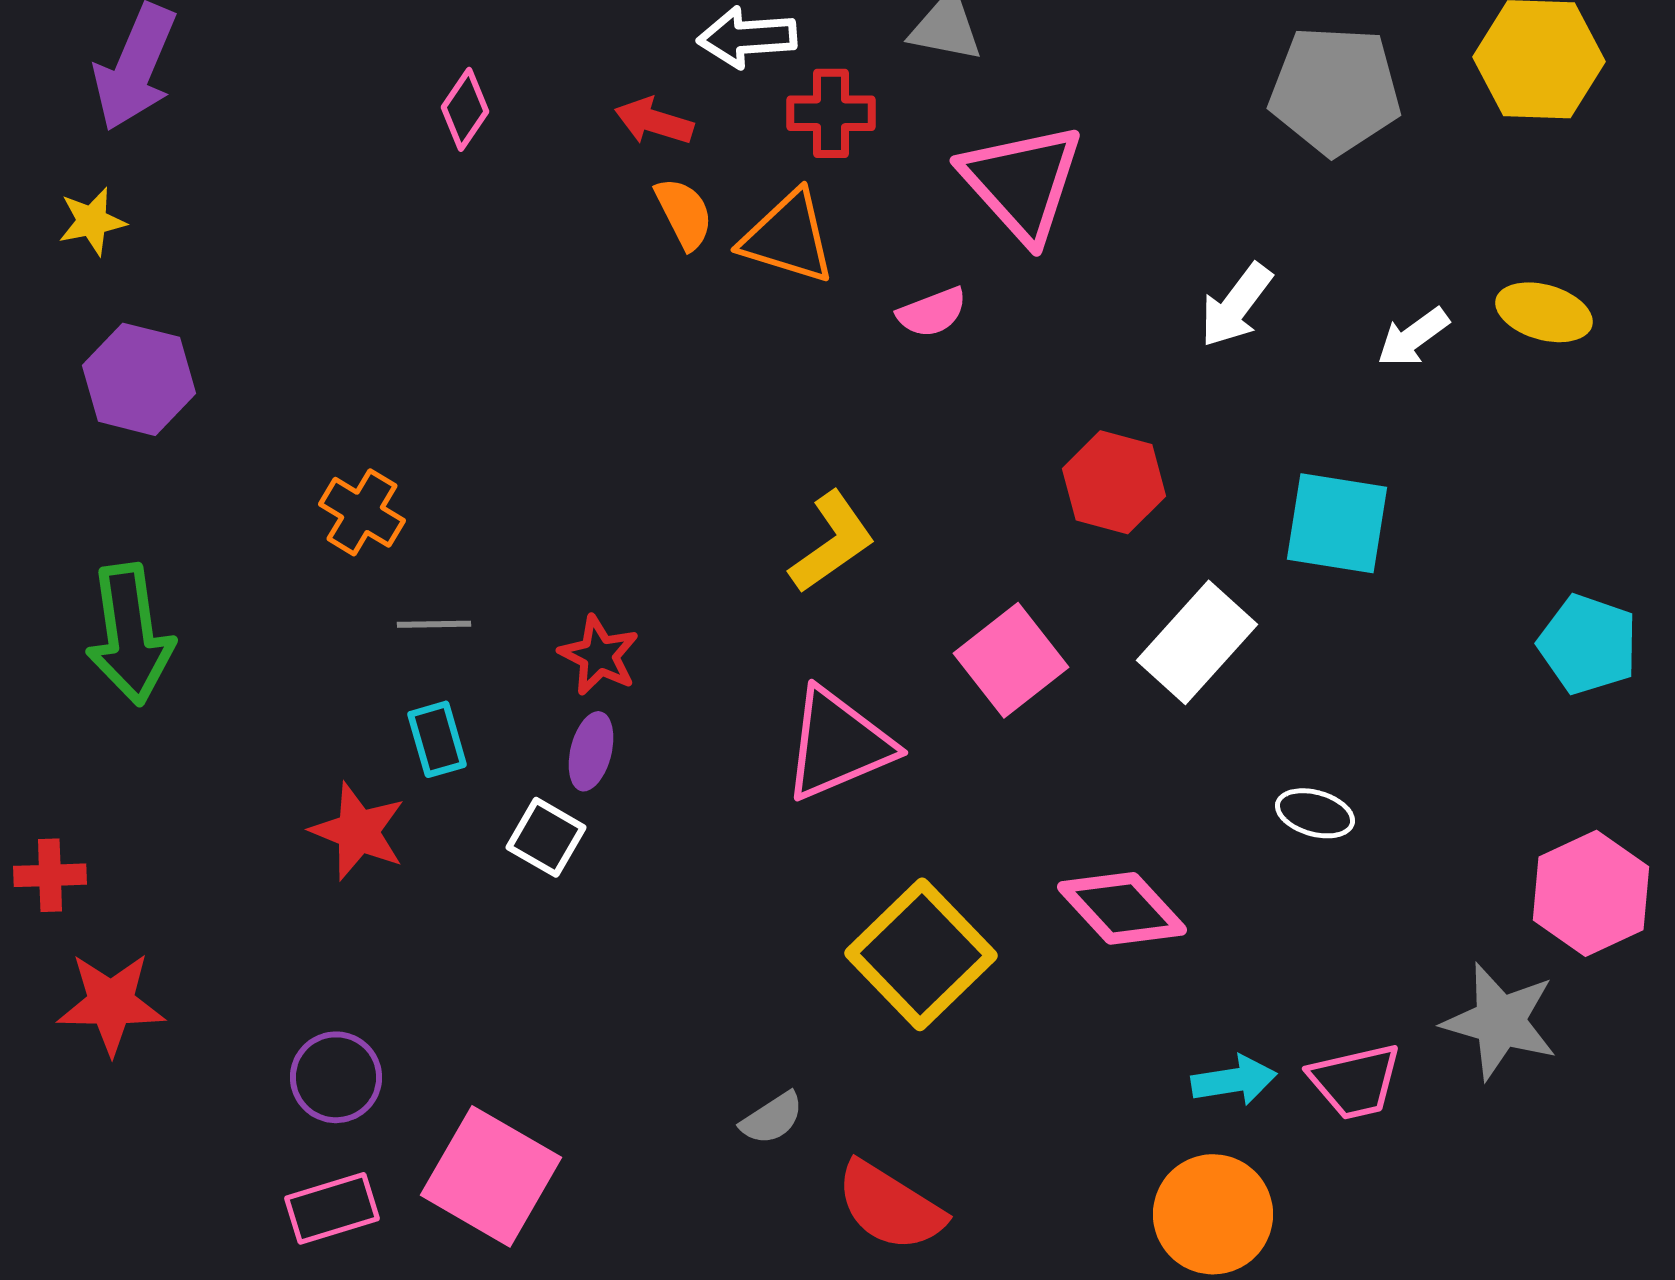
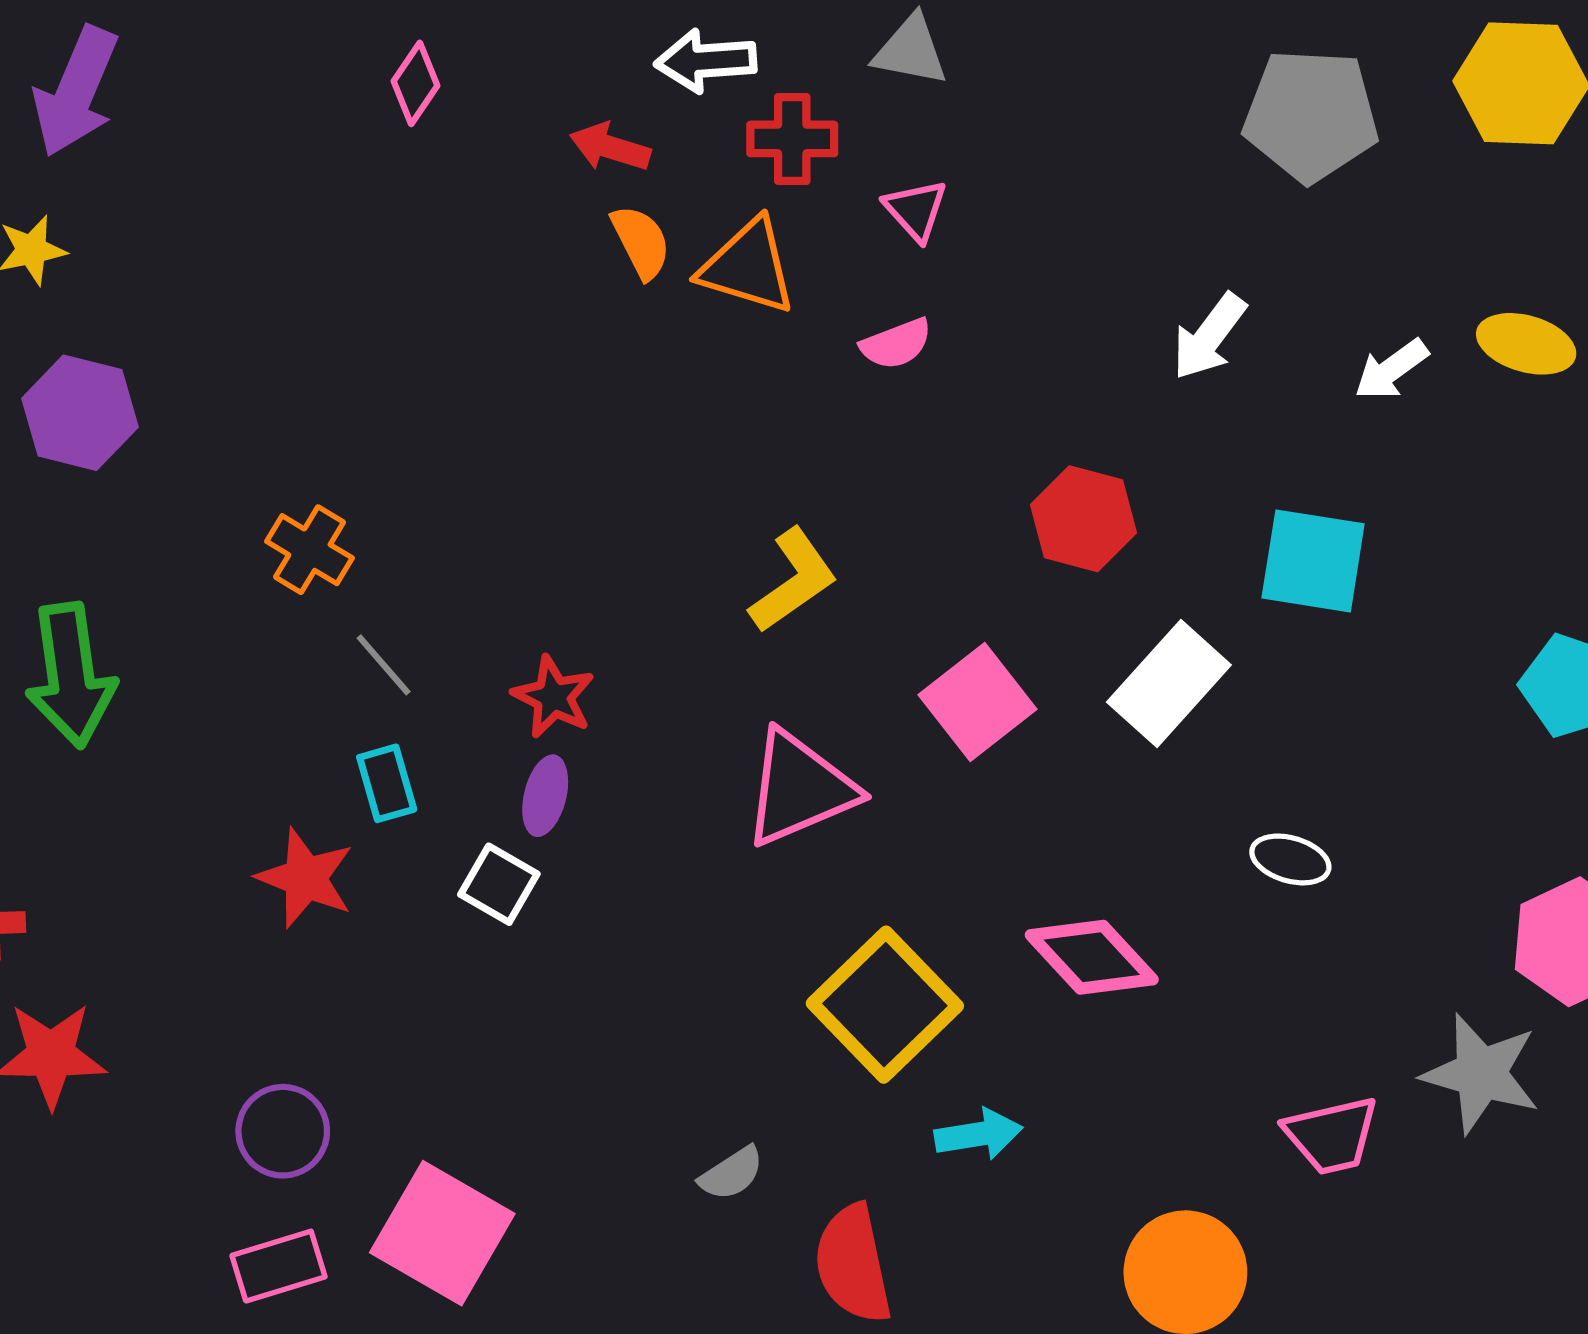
pink diamond: (465, 109) -> (415, 83), moved
pink triangle: (1022, 182) -> (916, 210), moved, size x0.5
gray line: (434, 624) -> (384, 665), turned 50
cyan arrow: (1234, 1080) -> (979, 1134), moved
red semicircle: (890, 1206) -> (853, 1264), turned 46

